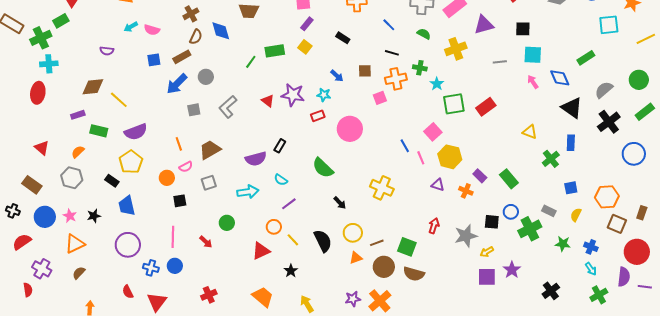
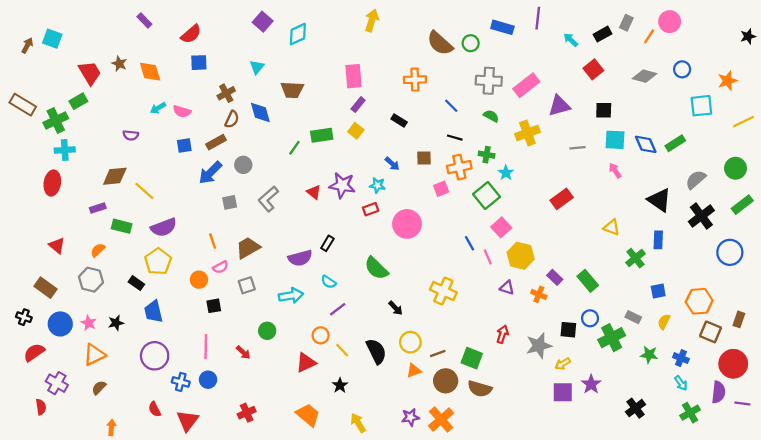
blue diamond: (560, 78) -> (646, 144), moved
green square: (454, 104) -> (487, 196), moved, turned -30

